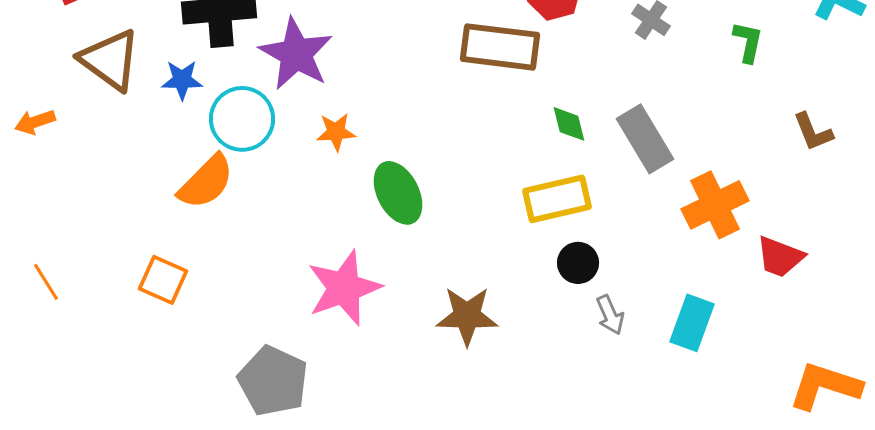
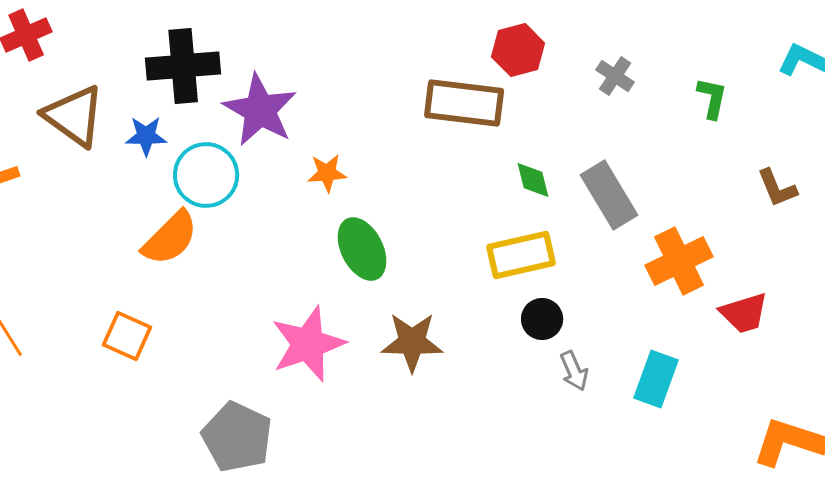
orange star: (336, 132) -> (327, 173), moved
red trapezoid: (780, 257) -> (744, 313), turned -38
brown star: (467, 316) -> (412, 342), moved

